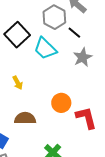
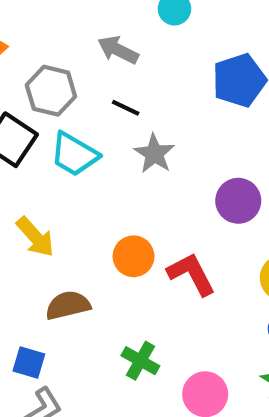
gray hexagon: (54, 17) -> (51, 91), moved
yellow arrow: (18, 83) -> (35, 237), size x1.5

